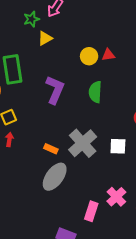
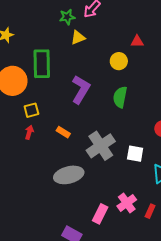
red triangle: (108, 55) -> (137, 41), moved
orange rectangle: (51, 149) -> (63, 132), moved
gray ellipse: (55, 177) -> (69, 175), turned 32

